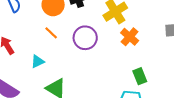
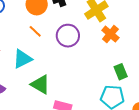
cyan triangle: (38, 61) -> (22, 59), size x1.5

